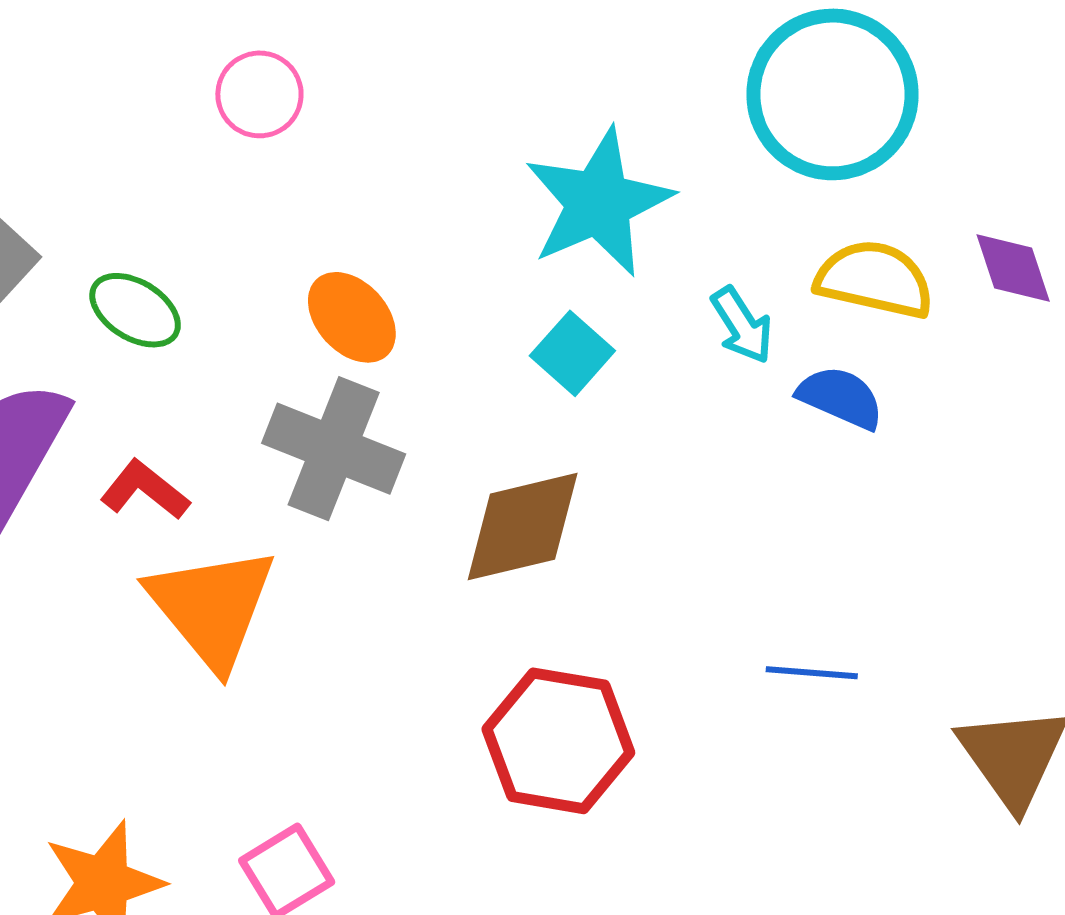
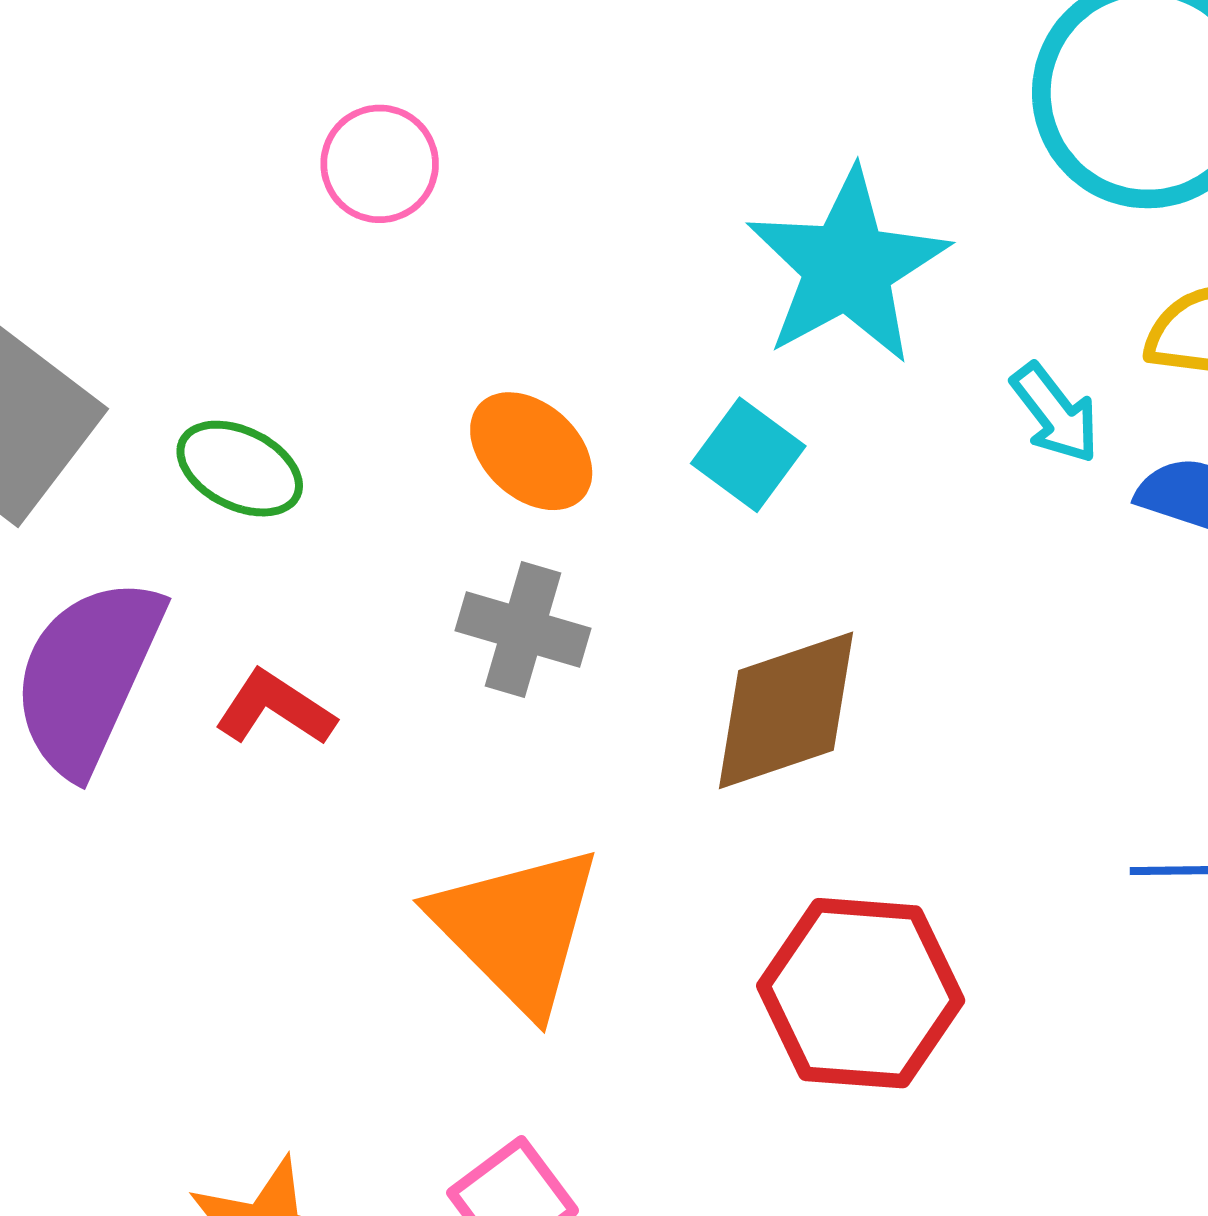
cyan square: (572, 353) -> (748, 455), moved
gray cross: (334, 449) -> (523, 629), size x0.7
orange triangle: (212, 607) -> (517, 929), moved

